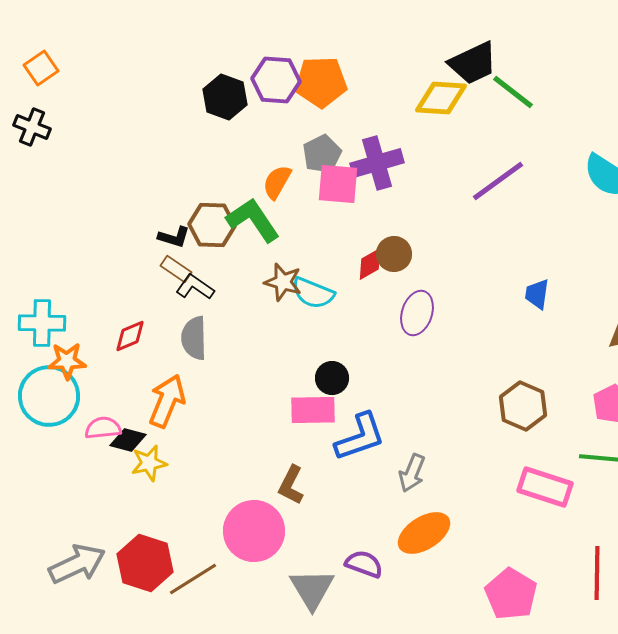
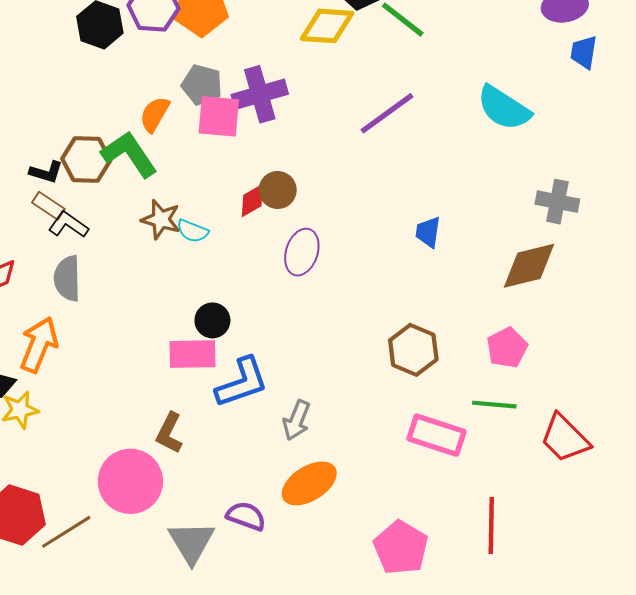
gray pentagon: (322, 154) -> (202, 85), turned -30
cyan semicircle: (313, 293) -> (192, 231), size x0.7

